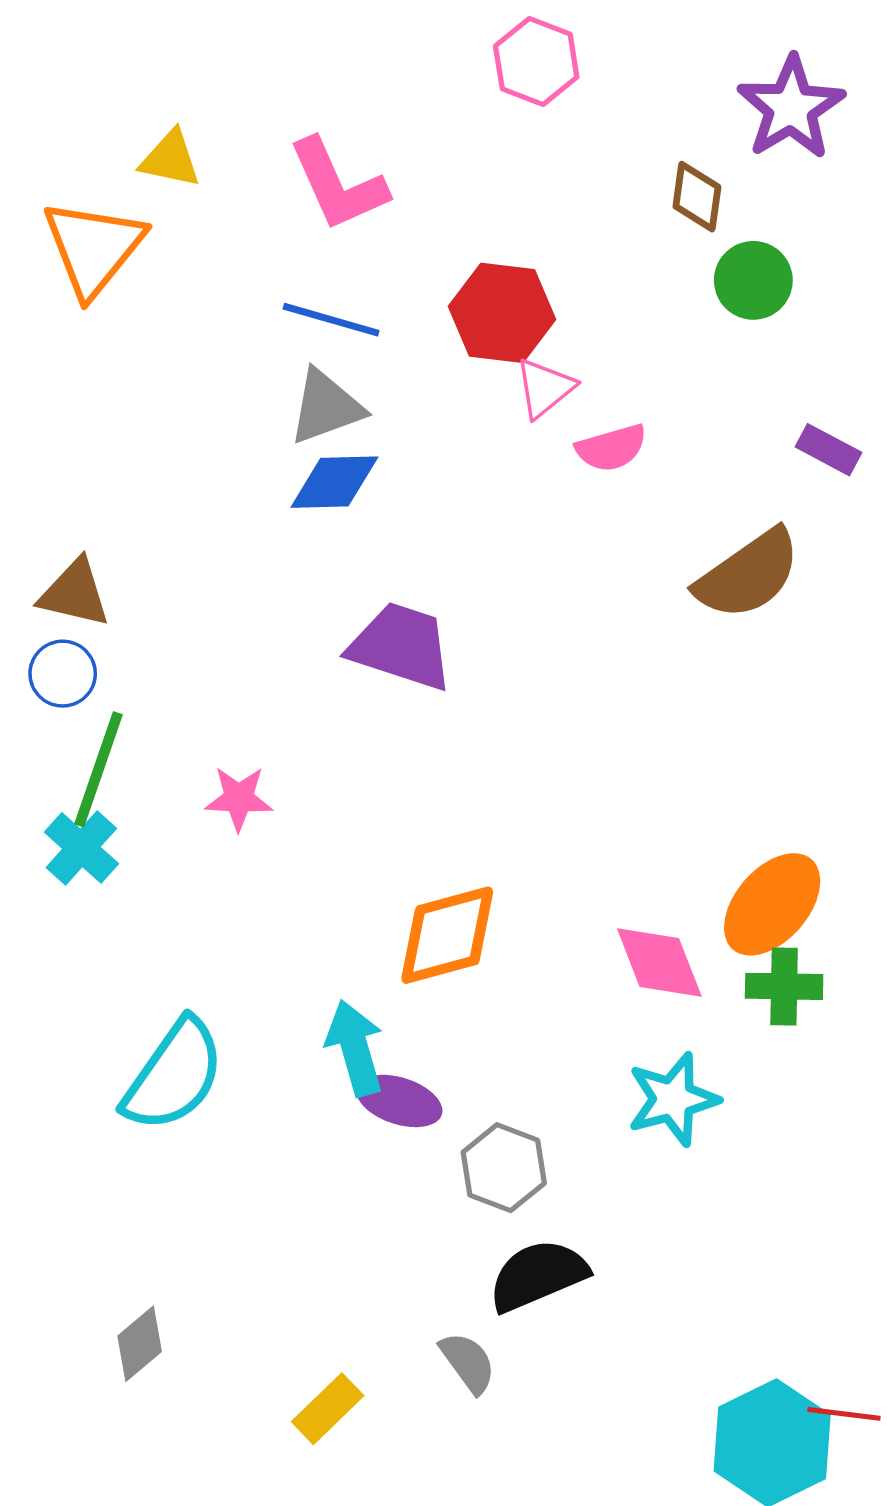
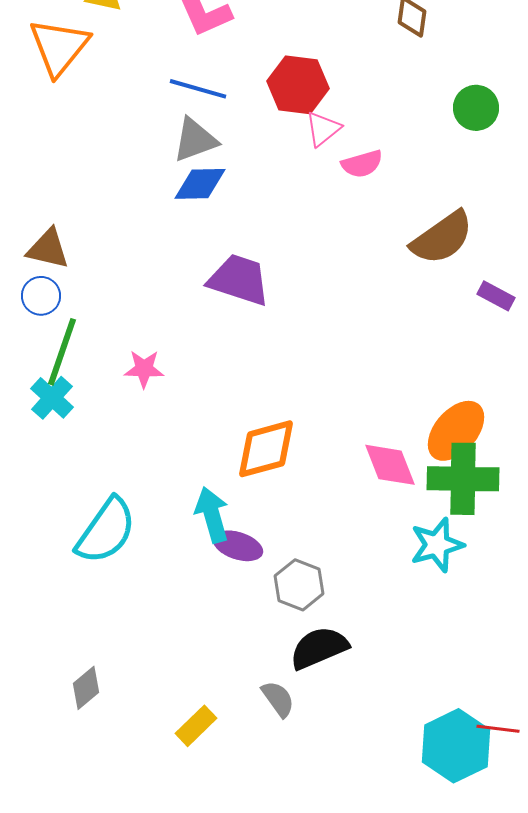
green circle: (753, 280) -> (476, 108), moved
purple rectangle: (829, 450) -> (496, 296), moved
green cross: (784, 986) -> (463, 479), size x1.6
cyan star: (673, 1099) -> (437, 545), moved

